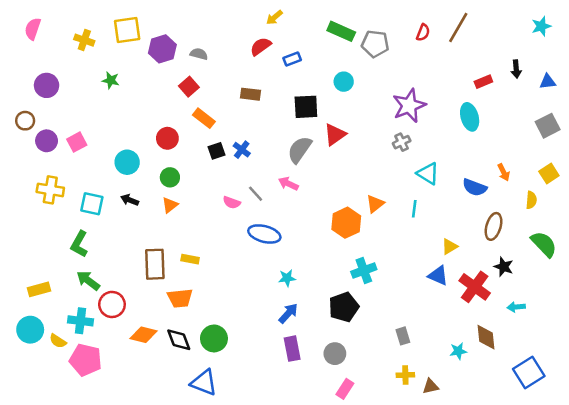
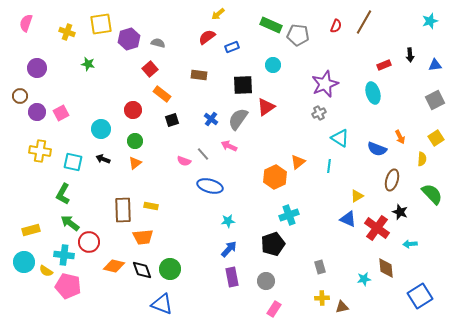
blue cross: (242, 150) -> (211, 119), moved

